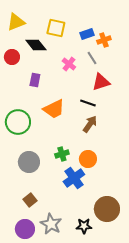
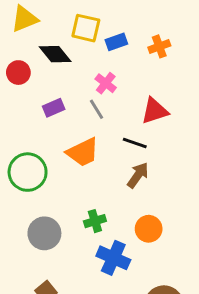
blue rectangle: (87, 34) -> (116, 42), moved
gray line: (92, 58) -> (96, 109), moved
purple rectangle: (35, 80) -> (54, 108), turned 56
orange circle: (88, 159) -> (149, 229), moved
blue cross: (74, 178) -> (113, 258), turned -30

